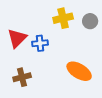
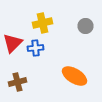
yellow cross: (63, 18) -> (42, 23), moved

